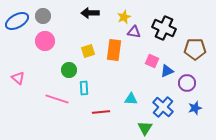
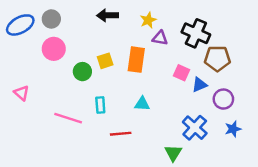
brown pentagon: (195, 49) -> (217, 58), moved
green circle: (69, 70) -> (82, 72), moved
cyan triangle: (131, 99) -> (142, 104), moved

